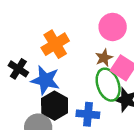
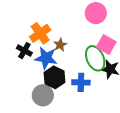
orange cross: (55, 44) -> (40, 33), moved
brown star: (104, 58) -> (60, 45), moved

